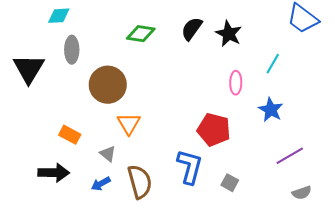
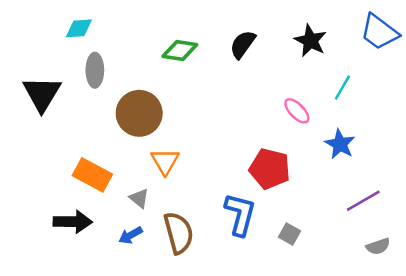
black star: (229, 34) -> (310, 41), moved
pink ellipse: (236, 83) -> (297, 111), turned -45
orange rectangle: (70, 135) -> (92, 175), size x1.4

